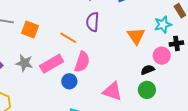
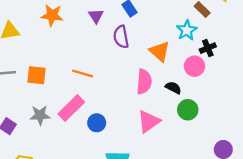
purple semicircle: (93, 22) -> (121, 37), moved
pink semicircle: (82, 62) -> (144, 82), moved
black semicircle: (148, 70) -> (173, 88), moved, turned 64
pink triangle: (112, 91) -> (149, 121), turned -40

